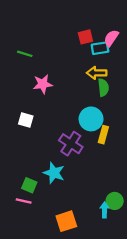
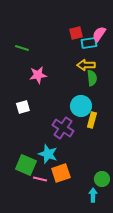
white square: (26, 120) -> (23, 107), turned -32
green square: (29, 185) -> (26, 165), size x1.5
pink line: (24, 201) -> (40, 179), moved
cyan arrow: (104, 210) -> (93, 195), moved
orange square: (66, 221) -> (61, 173), moved

